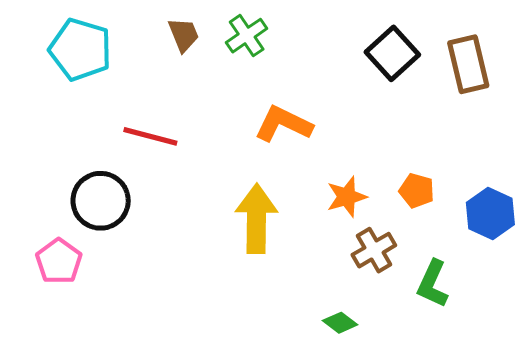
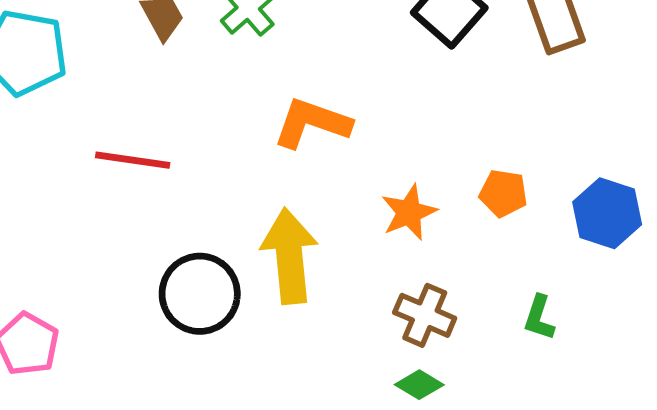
black circle: (101, 201) -> (200, 294), moved
brown cross: (374, 250) -> (425, 315), moved, turned -30
green L-shape: (433, 284) -> (539, 318), size x0.7

